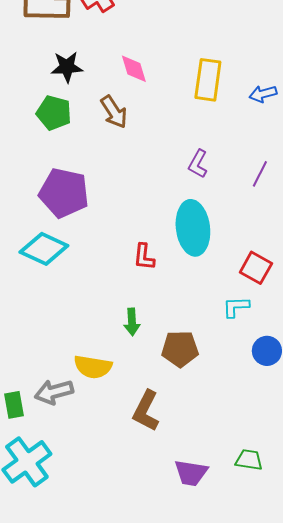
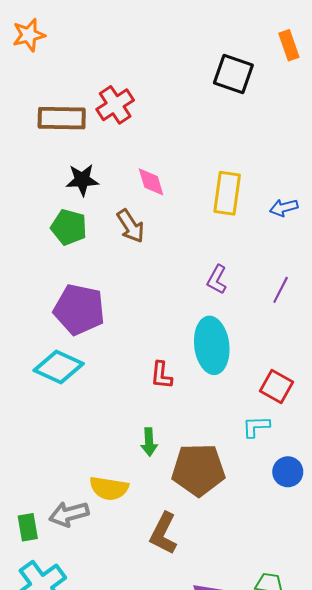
brown pentagon: (180, 349) -> (198, 470), size x1.4

